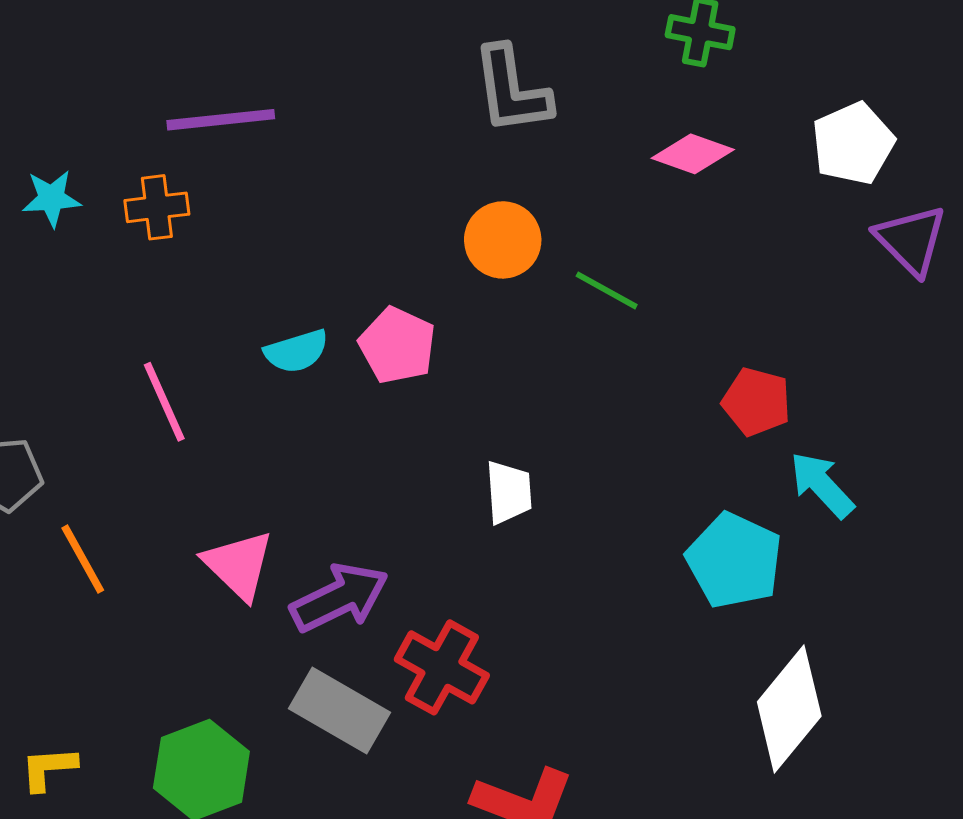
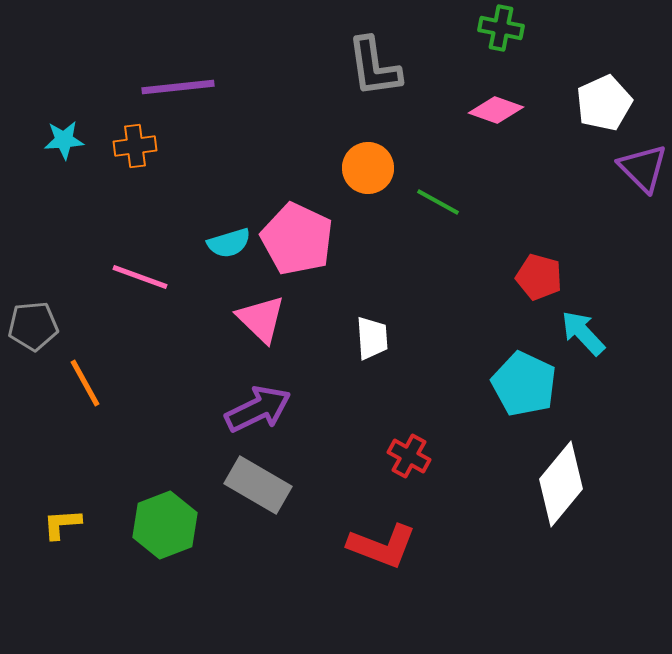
pink pentagon: (397, 345) -> (297, 239), size x1.4
pink line: (164, 402) -> (140, 277), turned -46
pink triangle: (239, 565) -> (261, 319), moved
red cross: (442, 667) -> (409, 456), moved, size x0.7

